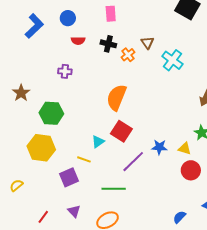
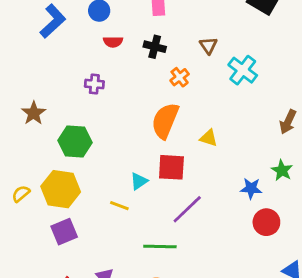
orange cross: (128, 55) -> (180, 77), moved
red square: (121, 131) -> (171, 167), turned -30
blue star: (159, 147) -> (251, 188), moved
yellow triangle: (185, 149) -> (209, 138), moved
purple square: (69, 177) -> (64, 232), moved
yellow semicircle: (16, 185) -> (21, 194), moved

